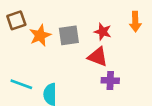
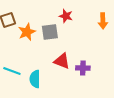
red star: (103, 32) -> (66, 16), moved
red triangle: (98, 57) -> (62, 61), moved

